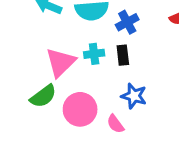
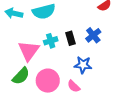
blue cross: (127, 22) -> (93, 35), moved

